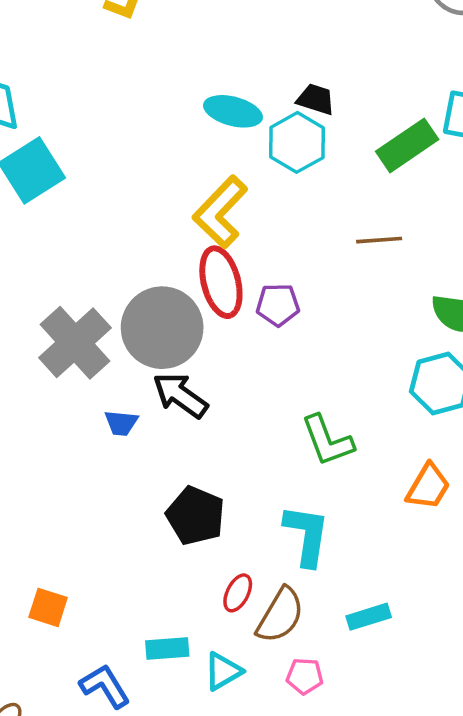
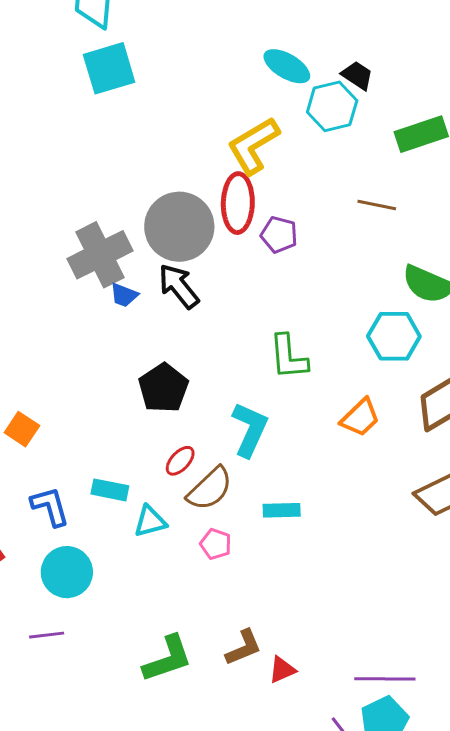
gray cross: (75, 343) -> (100, 255), moved

